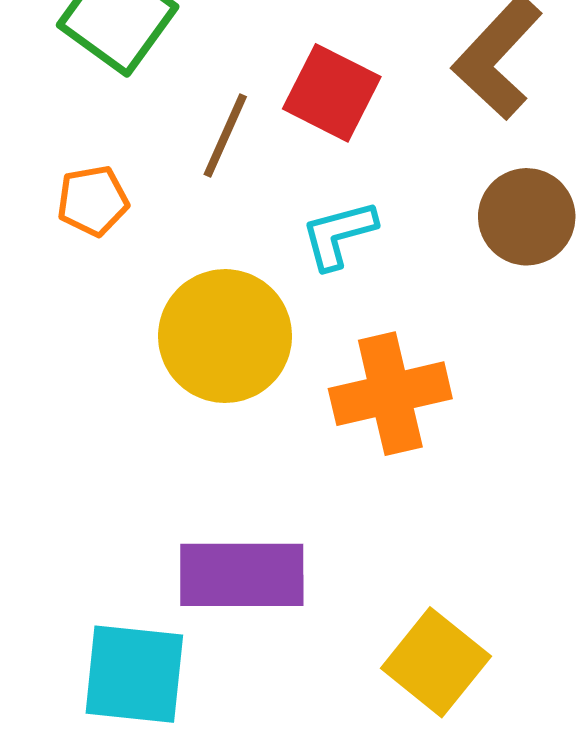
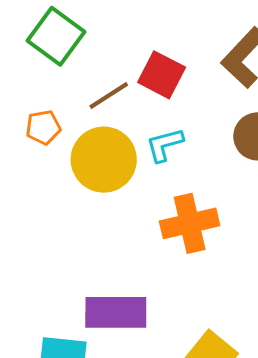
brown line: (225, 135) -> (109, 95), turned 33
yellow circle: (225, 336) -> (104, 160), moved

